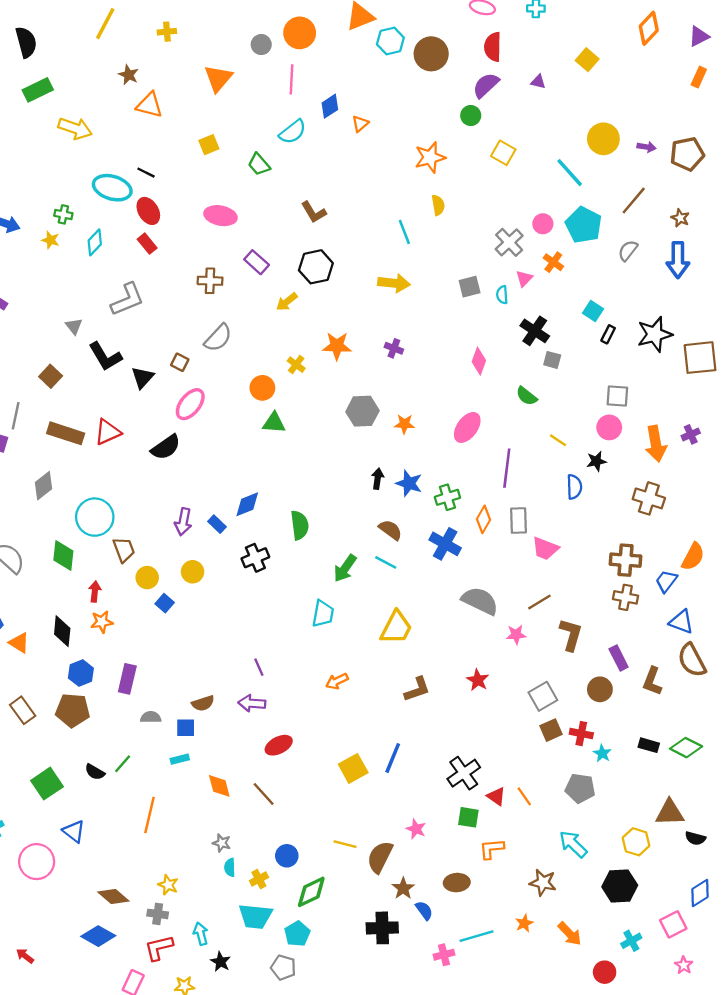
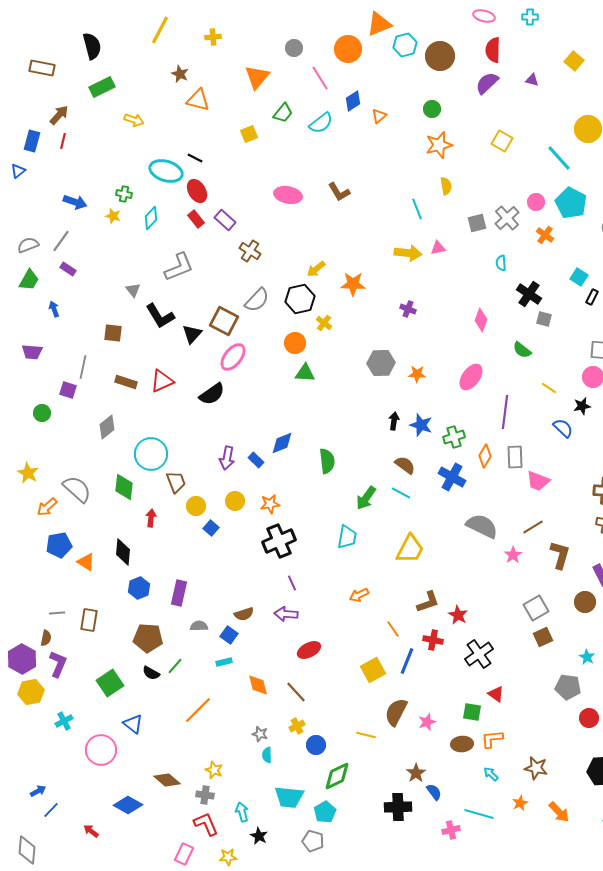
orange circle: (300, 33) -> (348, 49), moved
pink line: (291, 79) -> (320, 78), turned -35
green circle: (471, 116) -> (432, 109), moved
yellow arrow: (75, 128) -> (134, 120), size x0.7
green trapezoid: (259, 164) -> (283, 113), moved, turned -100
pink ellipse: (220, 216) -> (288, 195), moved
purple rectangle: (257, 262) -> (225, 220), moved
black hexagon: (316, 267) -> (300, 299), moved
pink triangle: (524, 278) -> (438, 248), moved, turned 35
brown cross: (210, 281) -> (250, 251), turned 30
gray square: (470, 287) -> (477, 223), moved
orange star: (337, 346) -> (353, 284), moved
brown square: (180, 362) -> (224, 321), size x1.8
brown square: (51, 376) -> (113, 333), turned -36
brown rectangle: (66, 433) -> (126, 382), size x0.7
blue semicircle: (574, 487) -> (563, 428), turned -45
black cross: (255, 558) -> (279, 541), moved, size x1.4
orange star: (102, 622) -> (270, 504), moved
pink star: (516, 635) -> (513, 555), turned -30
red star: (478, 680) -> (458, 615), moved
brown rectangle: (23, 710) -> (89, 620), turned 45
brown pentagon: (73, 710) -> (148, 638), moved
blue square: (186, 728) -> (229, 635), turned 36
red cross: (581, 734) -> (433, 640), moved
black cross: (464, 773) -> (479, 654), moved
orange line: (524, 796) -> (393, 629), moved
orange line: (149, 815) -> (198, 710), turned 32
pink star: (416, 829) -> (427, 722), turned 30
cyan arrow: (573, 844) -> (491, 774), moved, size x0.6
brown semicircle: (380, 857) -> (396, 712), moved
yellow cross: (259, 879) -> (297, 726), moved
brown ellipse: (457, 883) -> (462, 744), moved
blue diamond: (98, 936) -> (128, 805), moved
cyan line: (477, 936) -> (479, 814), turned 32
red L-shape: (159, 948) -> (206, 824), turned 80
red circle: (605, 972) -> (589, 718), moved

